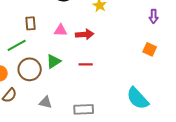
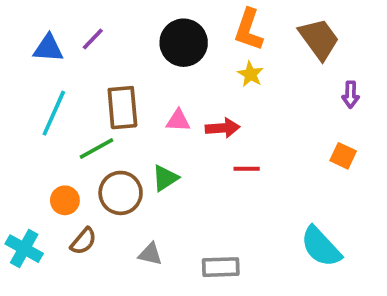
brown rectangle: (31, 23) -> (122, 108), size x1.6
red line: (86, 64) -> (247, 169), moved

